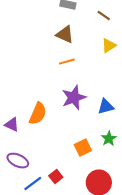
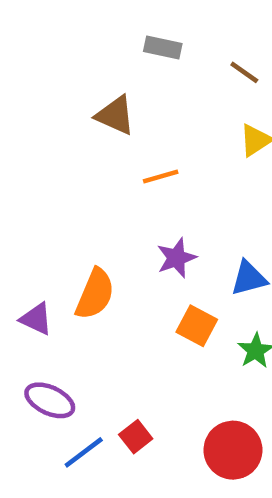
brown triangle: (65, 35) -> (115, 115), moved
purple star: (74, 98) -> (176, 258), size x0.7
orange square: (83, 148) -> (197, 326), moved, turned -36

